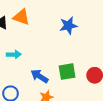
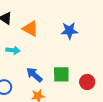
orange triangle: (21, 17) -> (30, 29), moved

